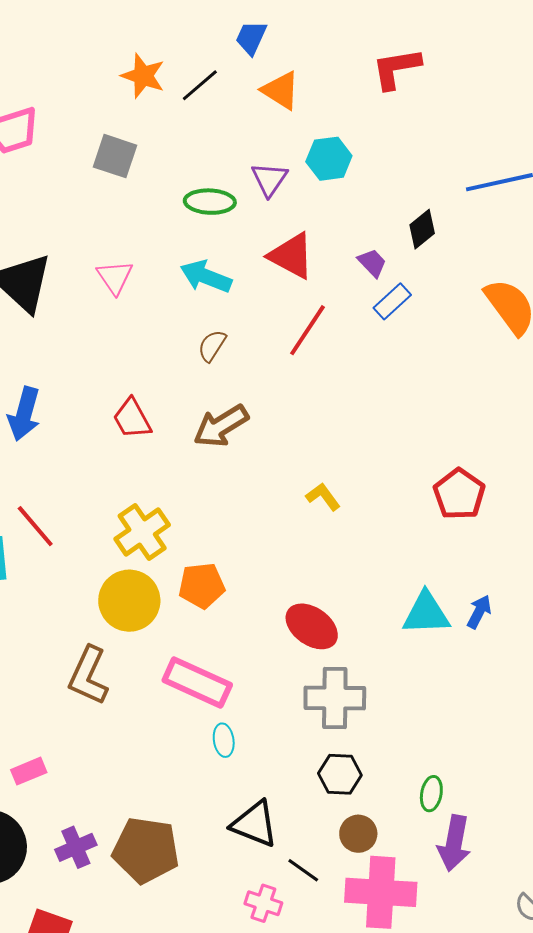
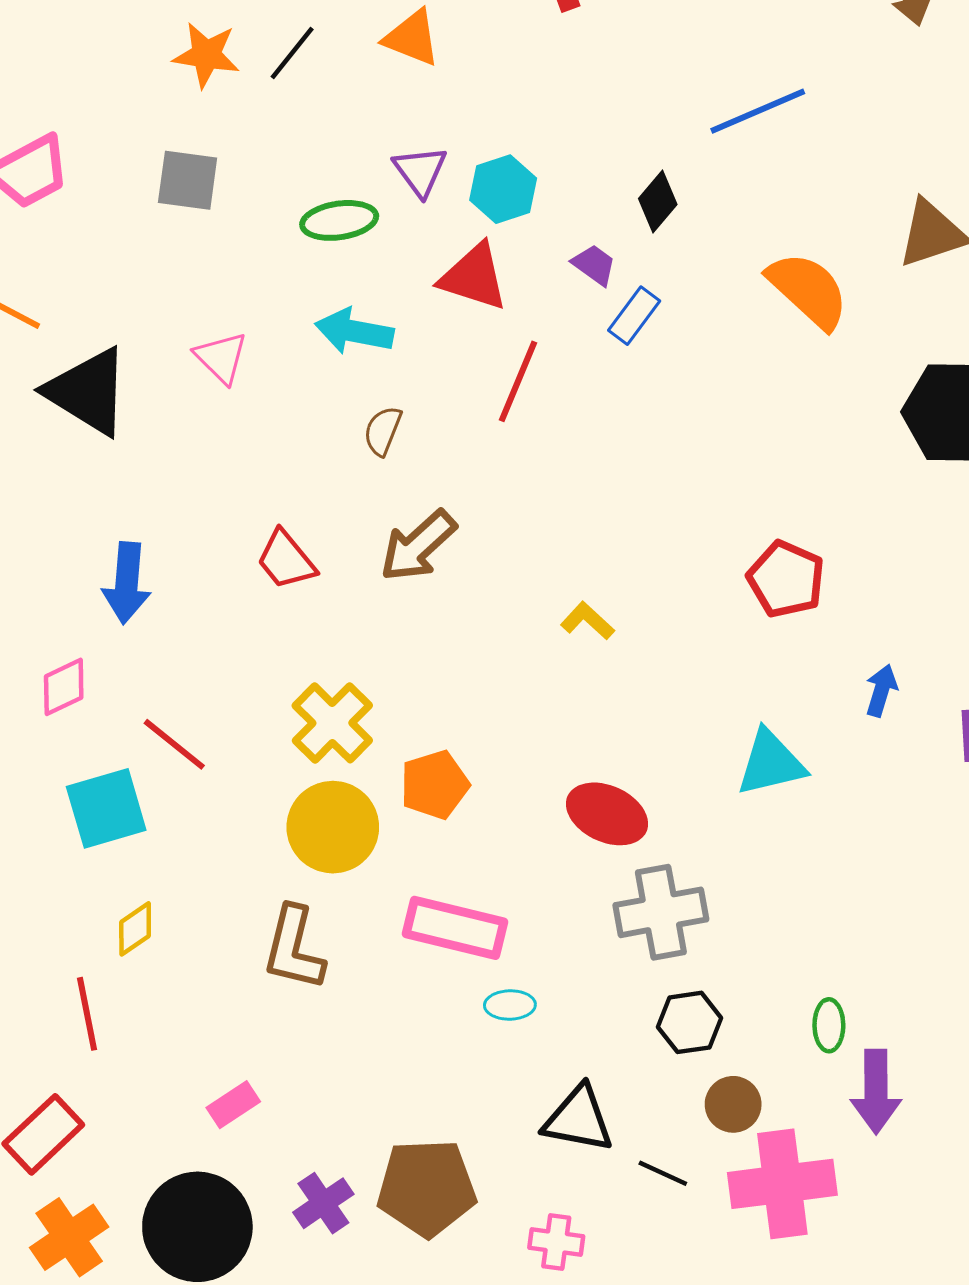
cyan hexagon: (329, 159) -> (503, 189), moved
blue arrow: (479, 612) -> (881, 690), moved
cyan ellipse: (224, 740) -> (510, 1005), turned -72
pink cross: (263, 903) -> (556, 1242), moved

